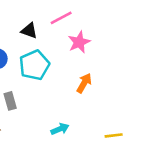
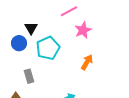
black triangle: (29, 31) -> (31, 28), moved, turned 40

